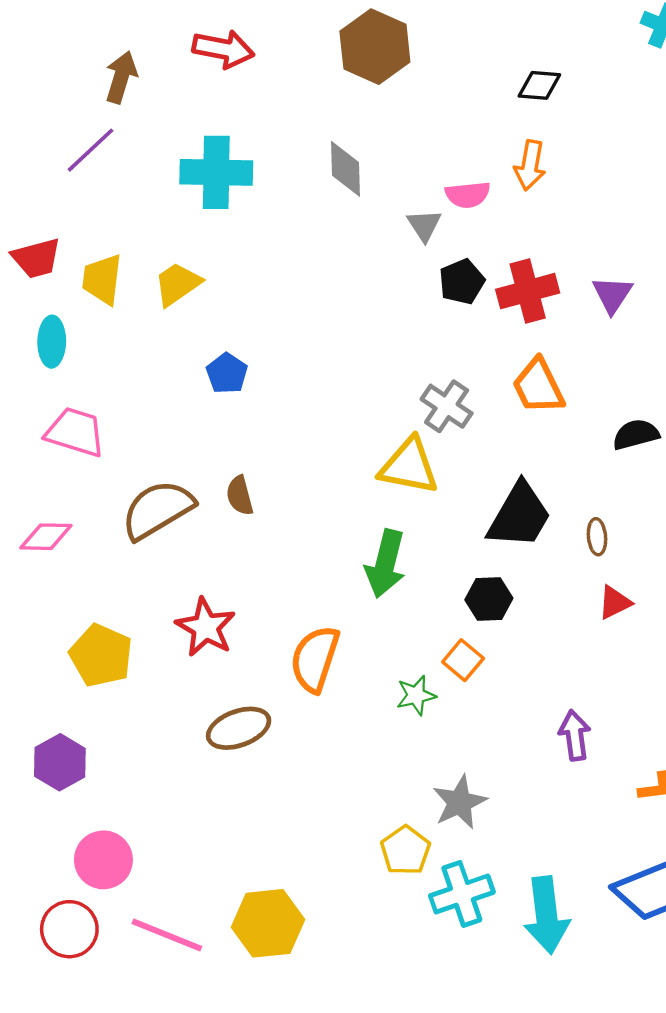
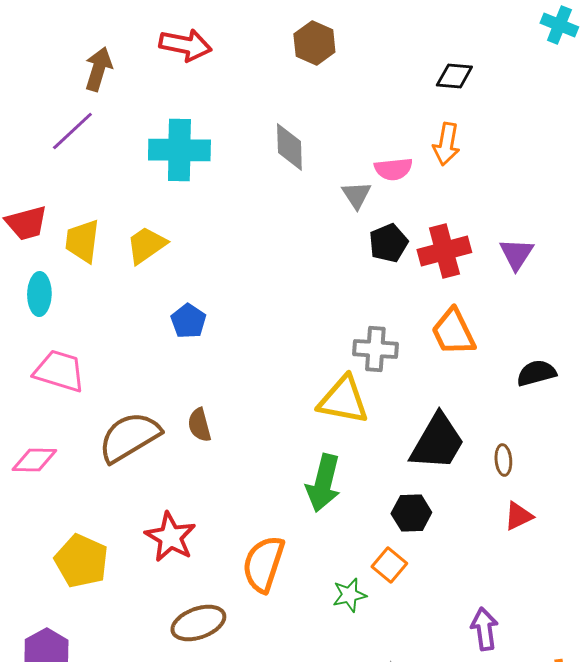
brown hexagon: (375, 47) -> (314, 43), size x0.7
gray cross: (447, 406) -> (375, 349), turned -30

